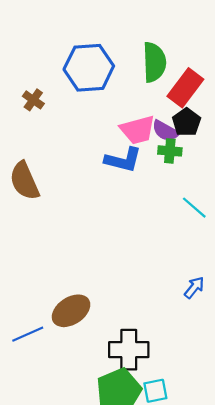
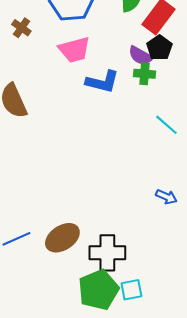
pink trapezoid: (138, 130) -> (74, 50), moved
blue arrow: (194, 287) -> (166, 197), turned 75
brown ellipse: (71, 311) -> (62, 238), moved

